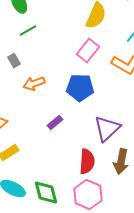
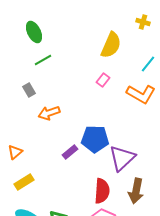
pink rectangle: (88, 51) -> (103, 80), size x0.6
blue pentagon: (80, 88) -> (95, 139), moved

